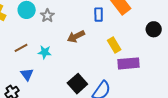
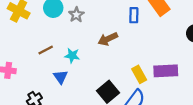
yellow rectangle: (114, 45) -> (139, 74), moved
blue triangle: (27, 74) -> (61, 77), moved

